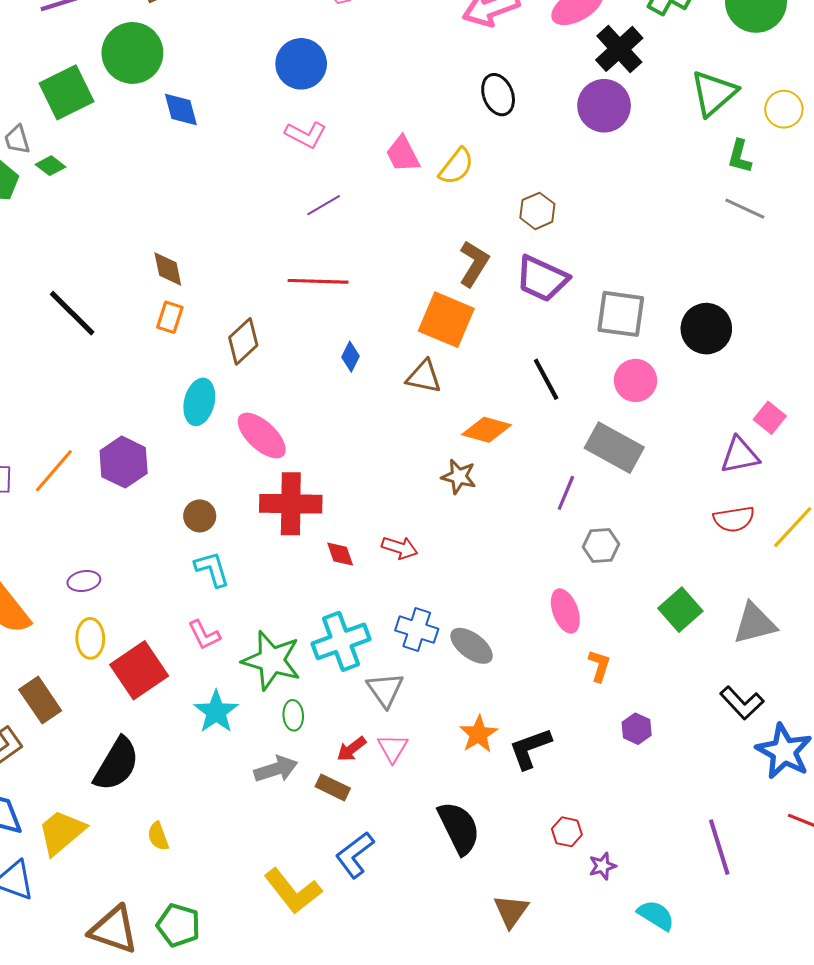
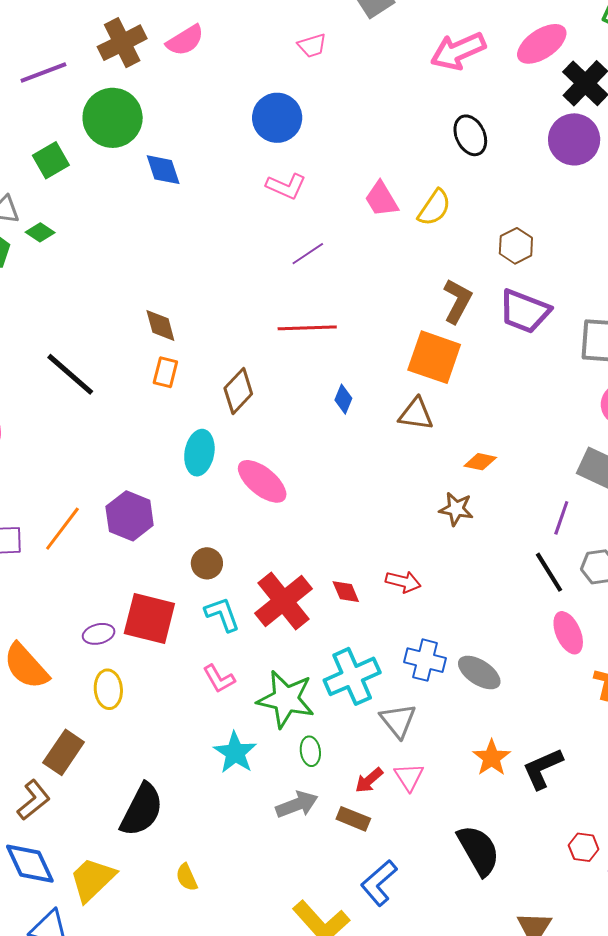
green square: (66, 92) -> (51, 160), size x0.7
black line: (546, 379) -> (549, 572), moved
orange diamond: (487, 430) -> (480, 462), size x0.7
red cross: (291, 504) -> (283, 601), moved, turned -36
red square: (139, 670) -> (149, 618), moved, turned -38
brown rectangle: (40, 700) -> (64, 752), turned 72

